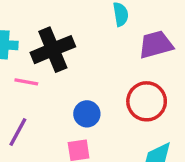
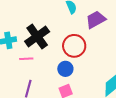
red circle: (147, 101) -> (74, 46), moved

